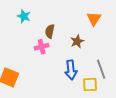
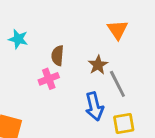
gray line: (101, 69) -> (117, 84), moved

